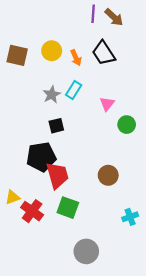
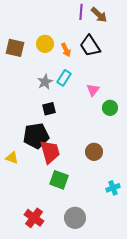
yellow triangle: (12, 197) -> (12, 158), moved, turned 40
red cross: (32, 211) -> (34, 218), moved

